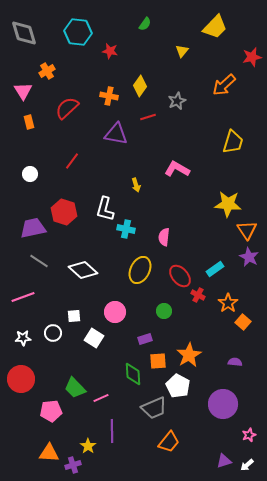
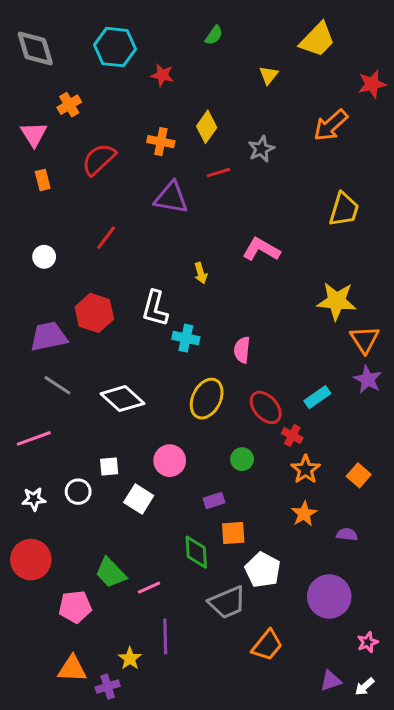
orange star: (228, 303) -> (306, 469), moved
orange star: (189, 355) -> (304, 514), moved, size x0.7
orange trapezoid: (169, 442) -> (267, 645), moved

